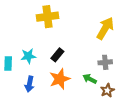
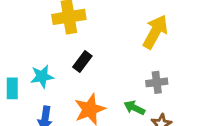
black rectangle: (57, 55) -> (82, 62), moved

